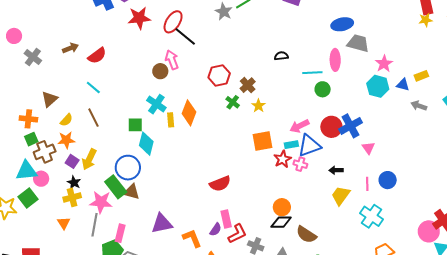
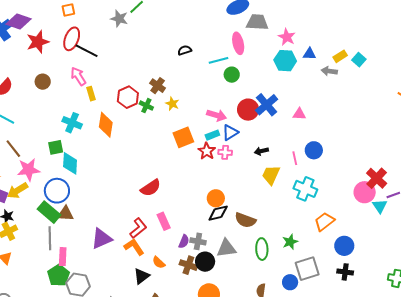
brown circle: (160, 71) -> (43, 82), moved
red hexagon: (219, 75) -> (128, 97), moved
yellow rectangle: (421, 76) -> (340, 56), moved
yellow rectangle: (171, 120) -> (91, 94), moved
pink arrow: (299, 126) -> (217, 115), turned -126
blue triangle: (309, 146) -> (230, 132), size x0.7
pink triangle: (368, 148) -> (299, 114), moved, turned -40
yellow arrow: (89, 159) -> (17, 191), turned 45
pink star: (101, 202) -> (29, 170), moved
gray line: (95, 225) -> (50, 238), moved
purple semicircle: (216, 230) -> (184, 241), moved
red L-shape: (237, 234) -> (138, 228), moved

